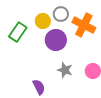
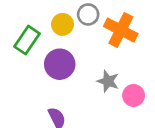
purple circle: (56, 40) -> (60, 64), moved
gray star: (65, 70) -> (108, 81), moved

